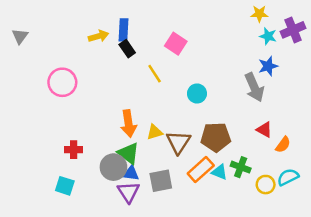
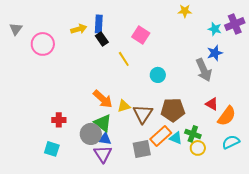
yellow star: (259, 14) -> (185, 11), moved
pink circle: (62, 82) -> (43, 44), moved
orange arrow: (128, 123) -> (103, 99), turned -40
orange semicircle: (283, 145) -> (227, 116), size x1.5
gray square: (161, 181) -> (142, 149), moved
yellow circle: (266, 185) -> (198, 148), moved

